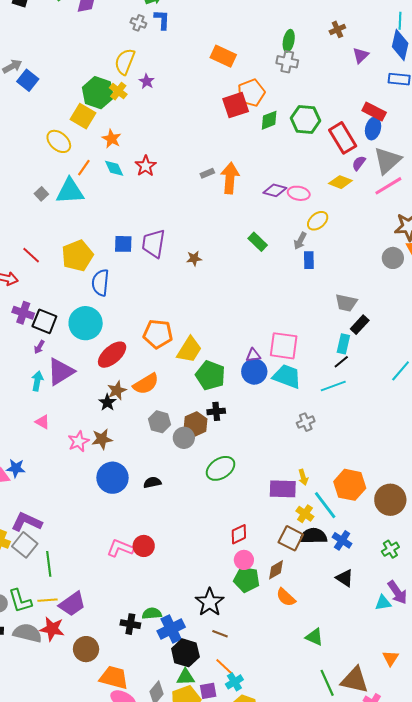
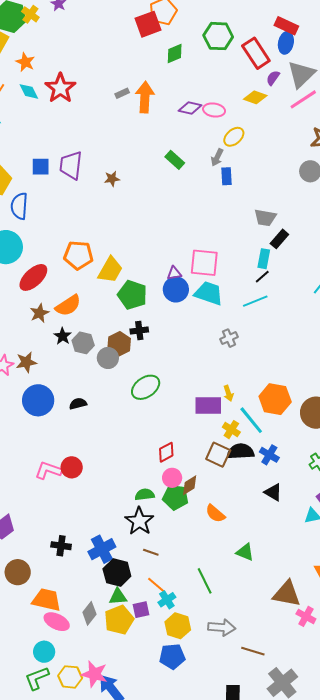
green diamond: (269, 120) -> (175, 54), moved
red star: (146, 166) -> (60, 88), size x1.4
black star: (107, 402) -> (63, 336), moved
brown diamond: (276, 570) -> (190, 485), moved
green semicircle: (152, 614) -> (145, 495), moved
green line: (327, 683) -> (205, 581), moved

